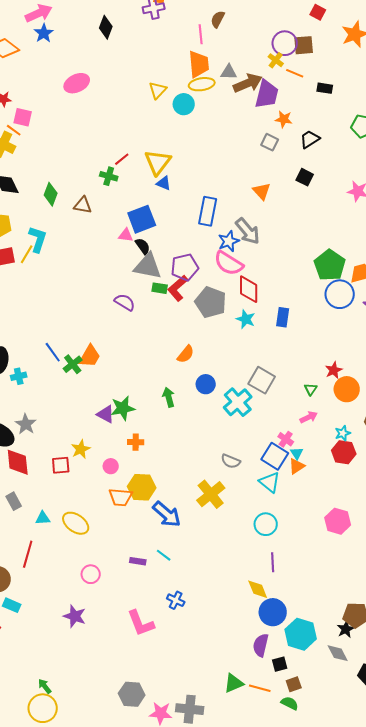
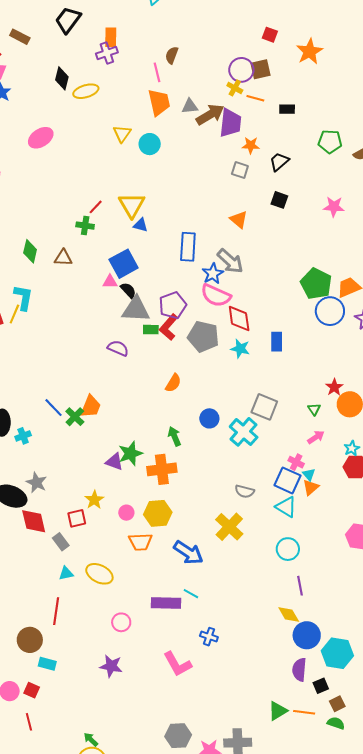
yellow ellipse: (202, 84) -> (86, 91), moved
orange semicircle: (186, 354) -> (173, 383), moved
orange cross: (136, 442) -> (162, 469), moved, size x1.8
yellow hexagon: (142, 487) -> (158, 513), moved
gray rectangle: (14, 501) -> (61, 542), moved
purple rectangle: (138, 561) -> (166, 603), size x1.8

